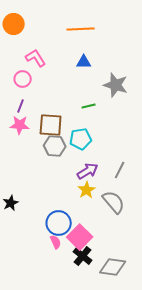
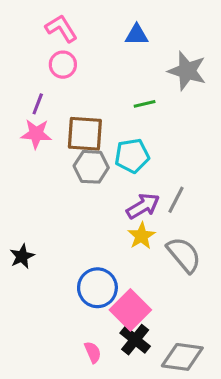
pink circle: (23, 79) -> (63, 65), moved
gray line: (120, 170) -> (176, 200), moved
pink semicircle: (56, 242) -> (93, 352), moved

